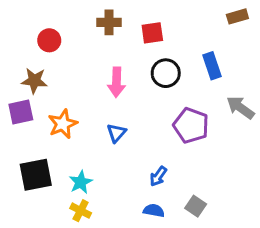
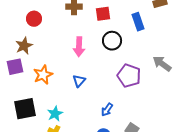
blue rectangle: (212, 66) -> (138, 22), moved
brown star: (34, 81) -> (24, 46), turned -30

